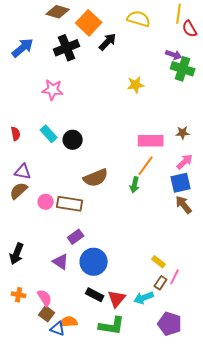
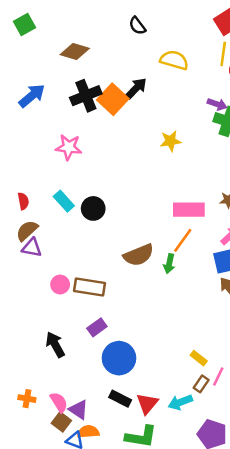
orange square: (89, 23) -> (113, 99), moved
brown semicircle: (96, 178) -> (139, 255), moved
brown semicircle: (19, 191) -> (27, 231), moved
black arrow: (17, 254) -> (55, 345), moved, turned 130
purple triangle: (61, 262) -> (78, 410), moved

